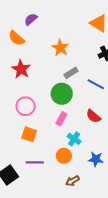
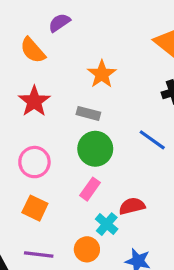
gray rectangle: (71, 73) -> (88, 113), moved, turned 40
red semicircle: (93, 116) -> (132, 206), moved, turned 119

